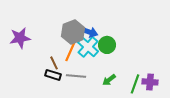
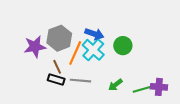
gray hexagon: (73, 32) -> (59, 38), moved
purple star: (20, 38) -> (35, 47), moved
green circle: (107, 45) -> (123, 46), moved
green line: (135, 84) -> (143, 89), turned 54

